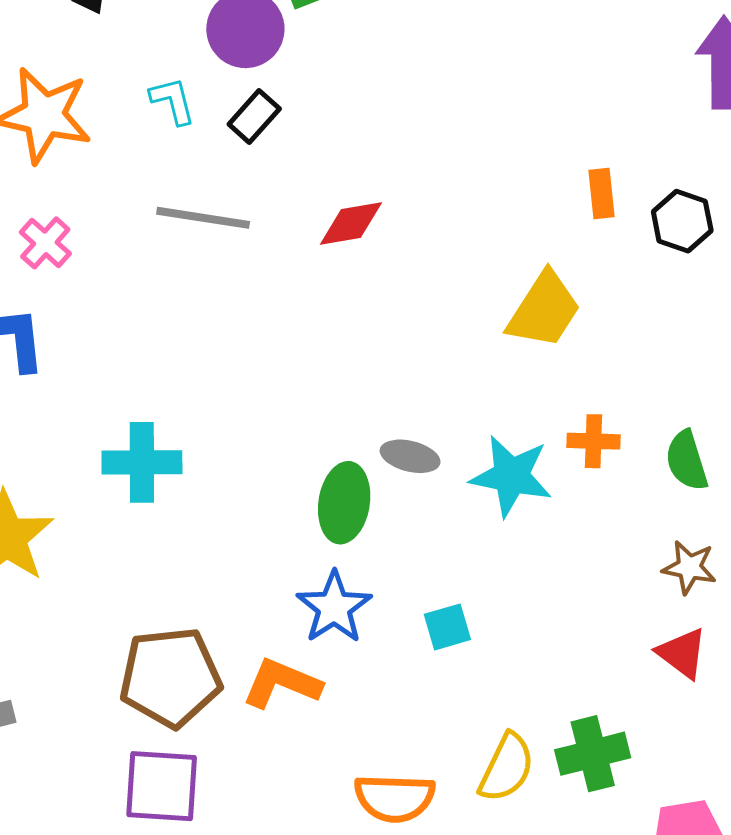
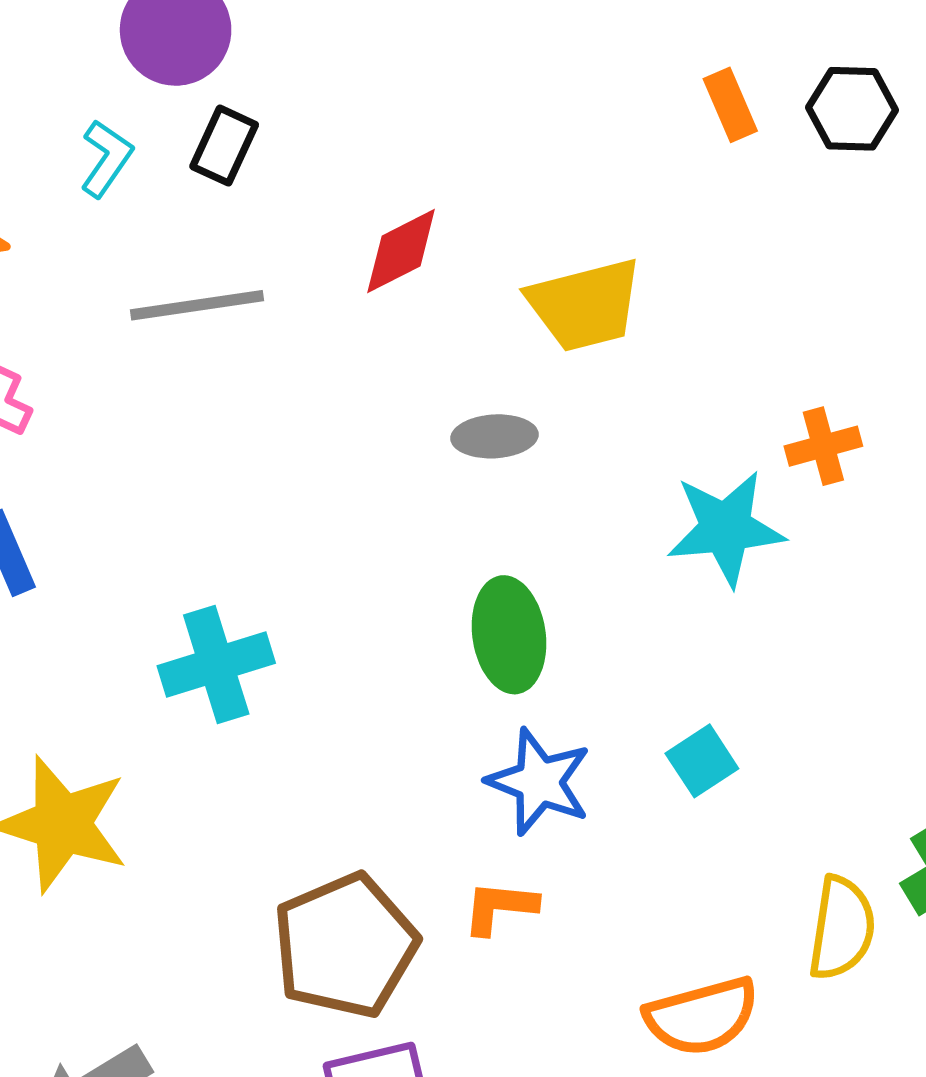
cyan L-shape: (173, 101) -> (106, 158), turned 66
yellow trapezoid: (544, 310) -> (585, 305), moved, turned 60
gray ellipse: (410, 456) -> (494, 436), moved
orange L-shape: (282, 683) -> (500, 907), size x0.7

